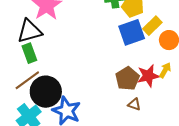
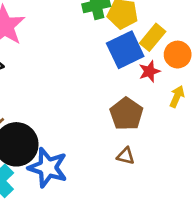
red star: (148, 76) -> (149, 71), moved, size x0.7
brown triangle: (134, 104) -> (126, 156), moved

